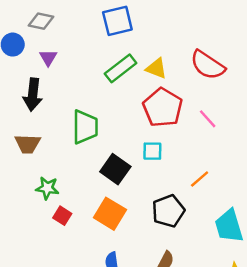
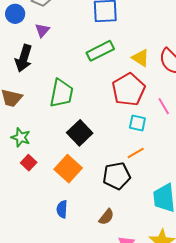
yellow triangle: (156, 68) -> (141, 58), moved
cyan square: (152, 151) -> (137, 123), moved
orange line: (200, 179) -> (136, 153), moved

